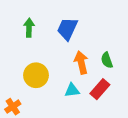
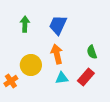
orange arrow: (81, 62) -> (57, 54), moved
orange cross: (13, 107) -> (11, 81), moved

